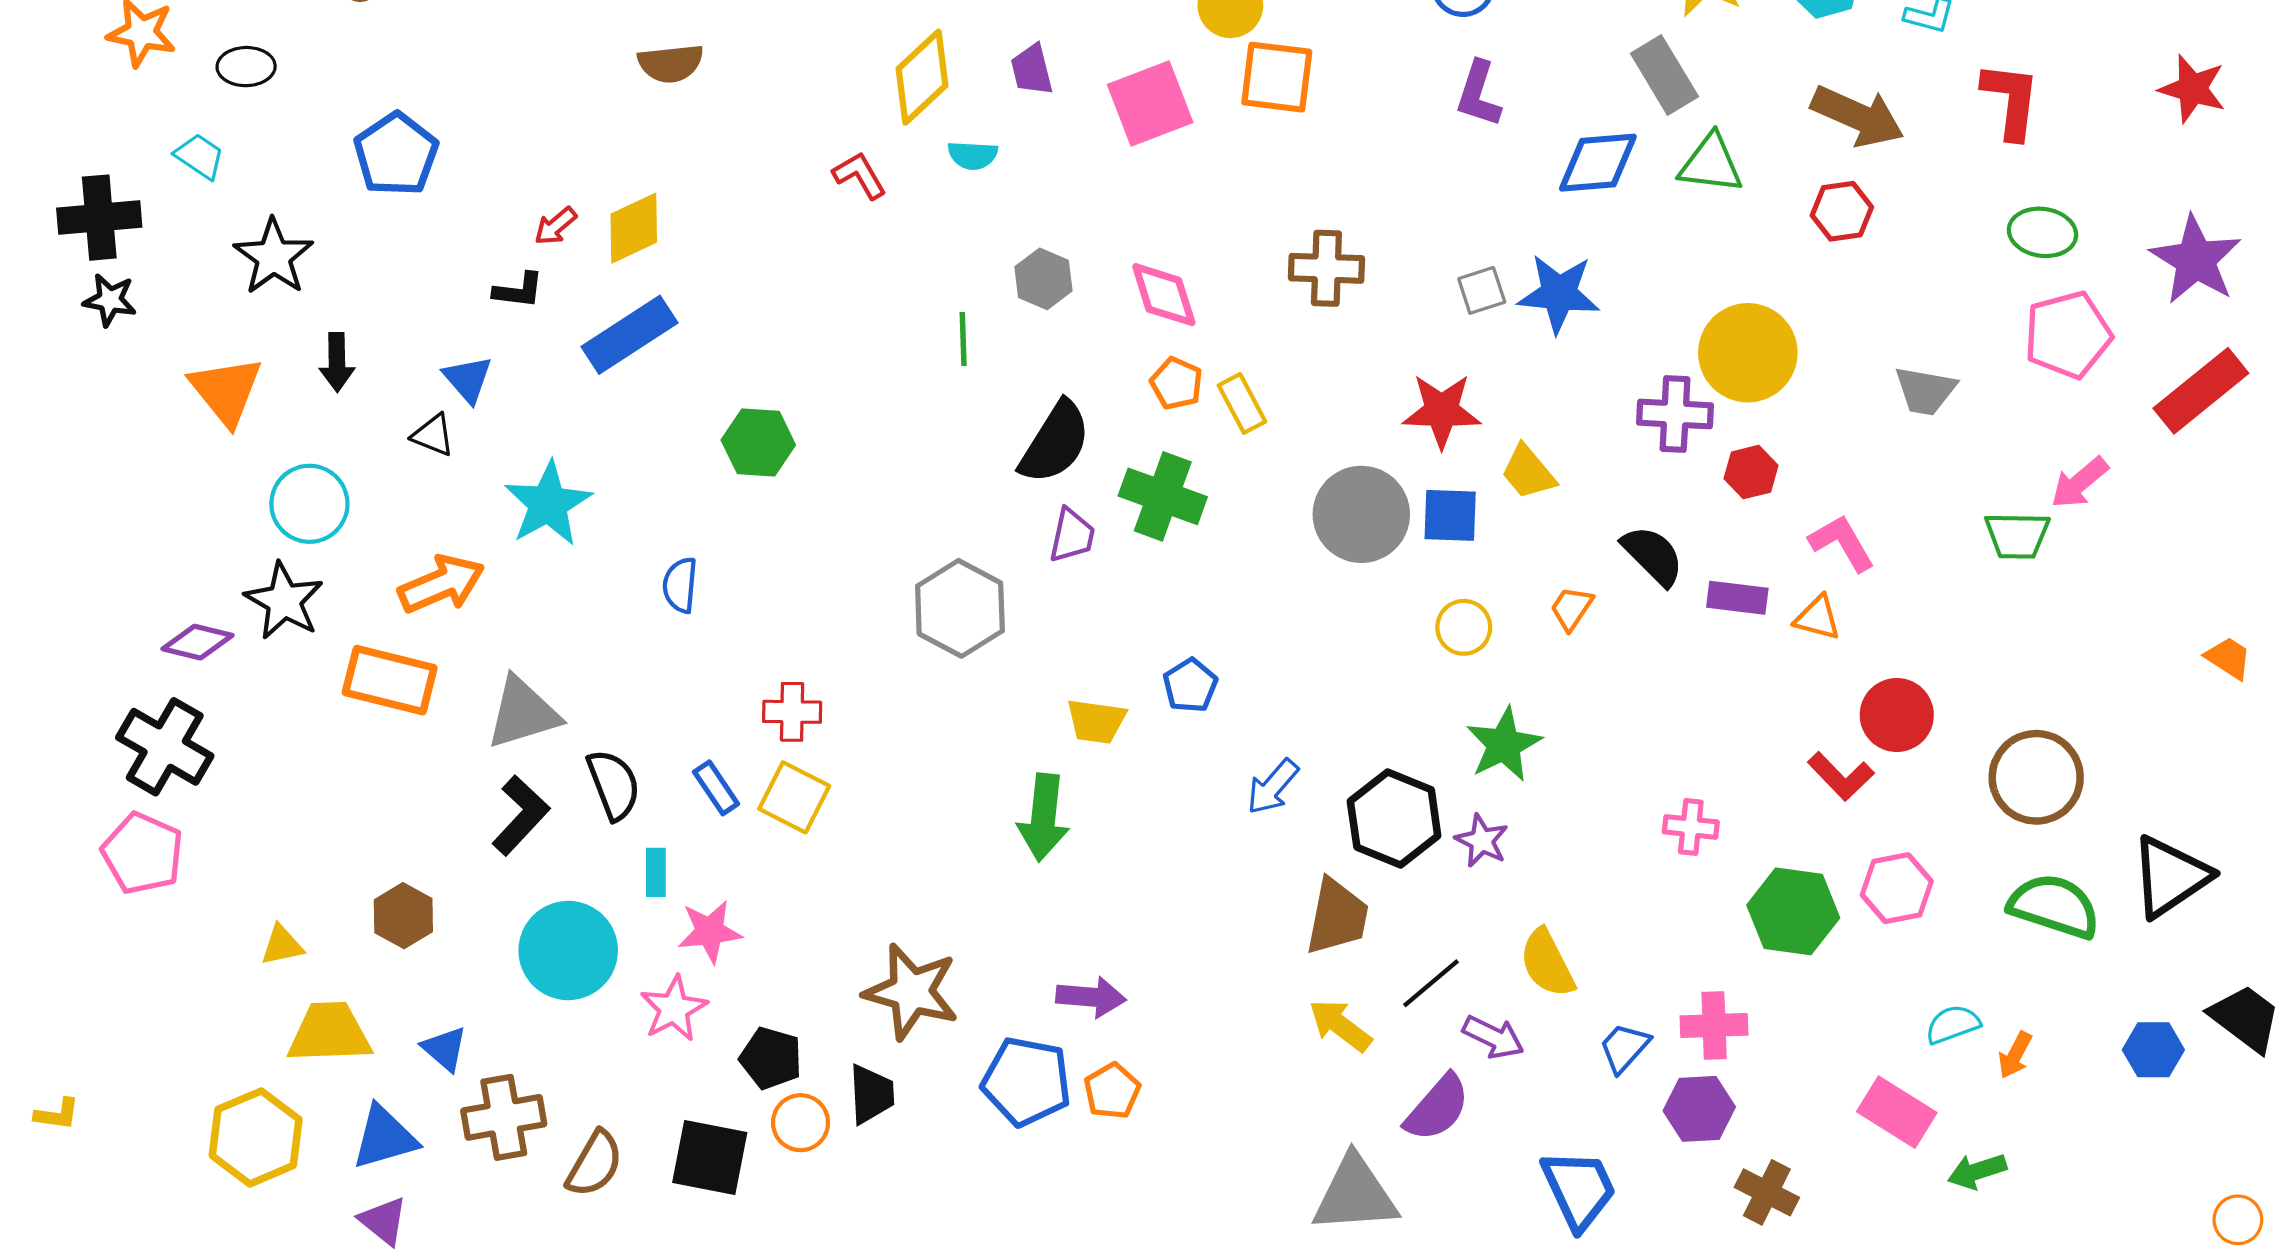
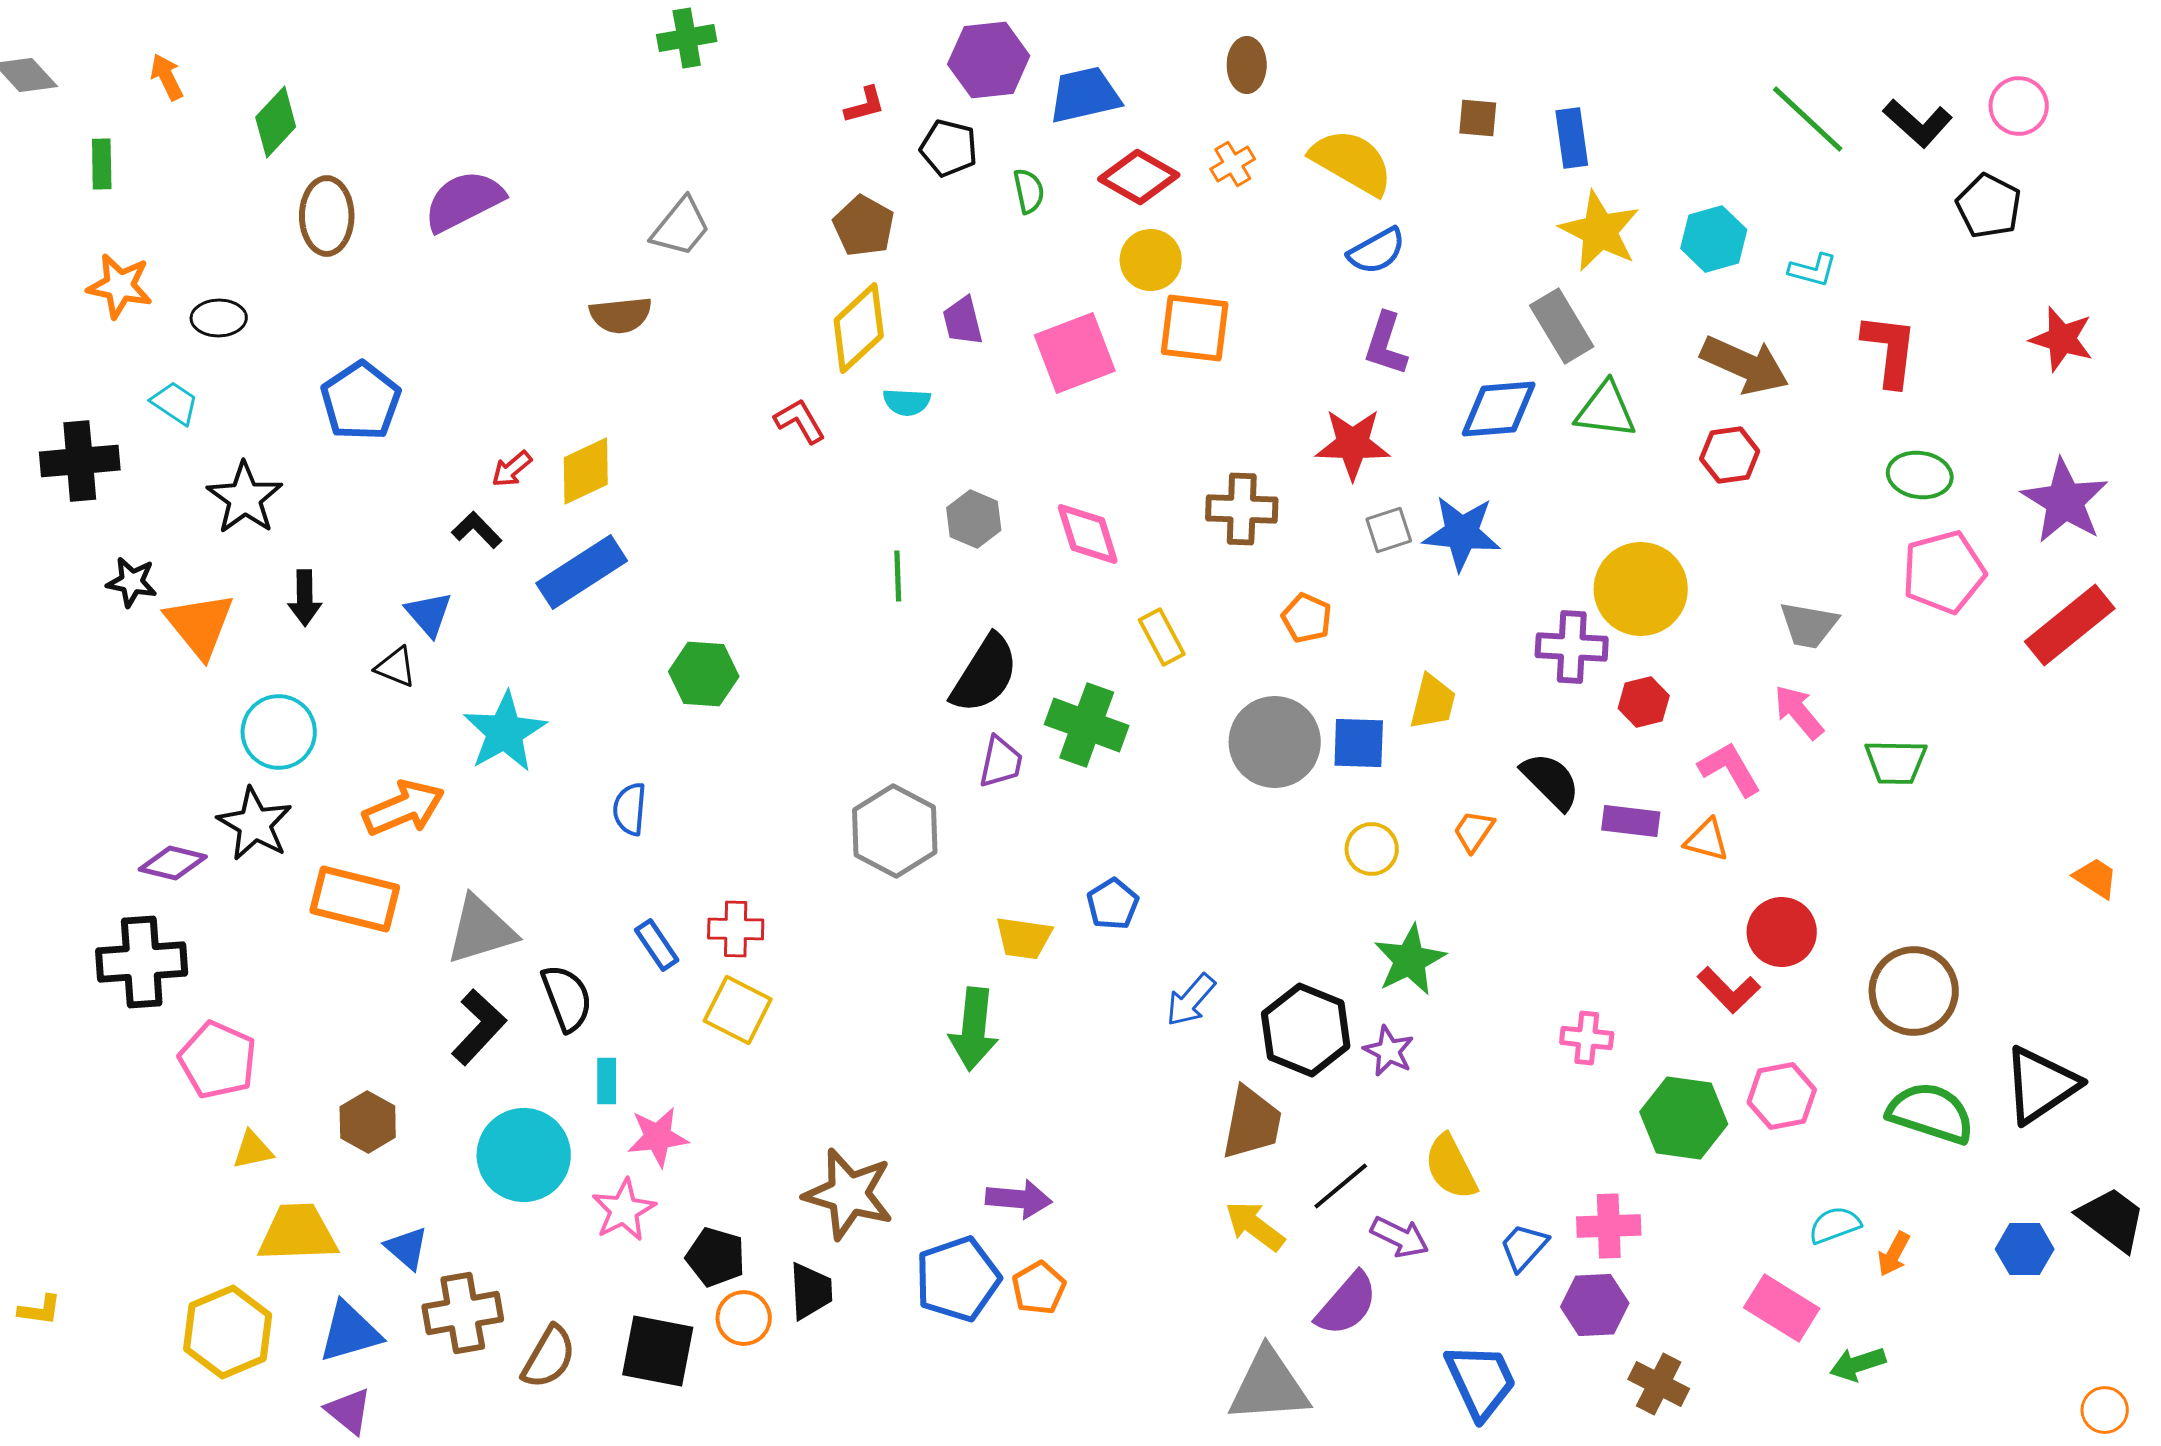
black L-shape: (519, 290) -> (477, 530), turned -141
black star: (110, 300) -> (132, 582), moved
orange pentagon: (1176, 383) -> (1307, 618), moved
red star: (1442, 411) -> (1353, 444), moved
yellow trapezoid: (1528, 472) -> (1433, 702), turned -126
pink arrow: (2079, 483) -> (1799, 712), moved, turned 90
black cross: (165, 747) -> (142, 962), turned -34
blue rectangle: (716, 788) -> (657, 945), moved
pink pentagon: (143, 853) -> (218, 1060), moved
blue pentagon: (1027, 1081) -> (958, 1279), turned -30

